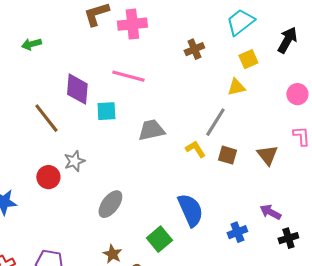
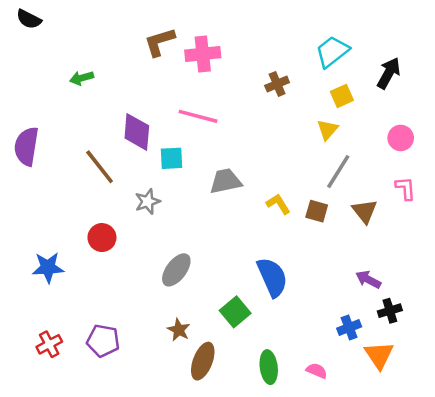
yellow triangle: (236, 87) -> (327, 130), turned -36
gray line: (215, 122) -> (338, 172), moved
gray star: (74, 161) -> (148, 202), moved
blue cross: (237, 232) -> (349, 327), moved

